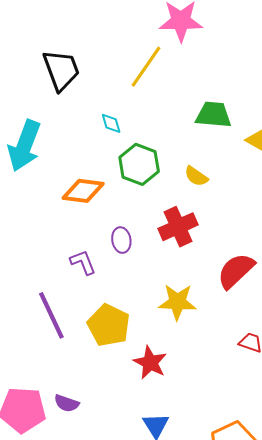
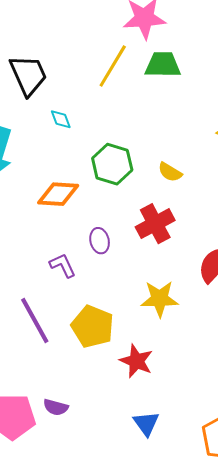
green trapezoid: (214, 115) -> (163, 65), moved
cyan diamond: (111, 123) -> (61, 119), moved

